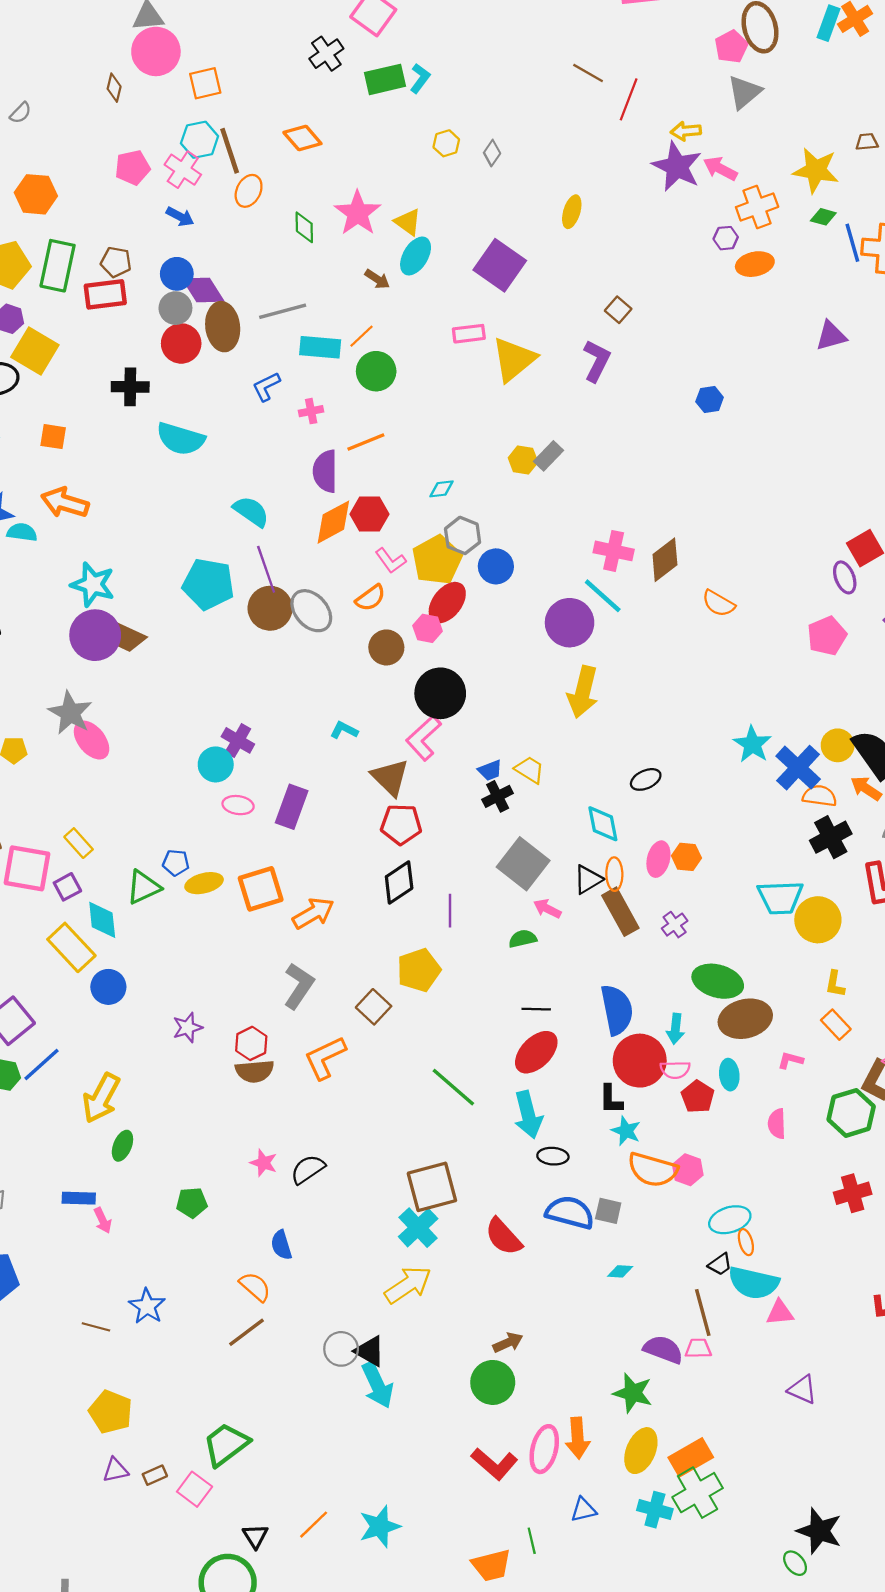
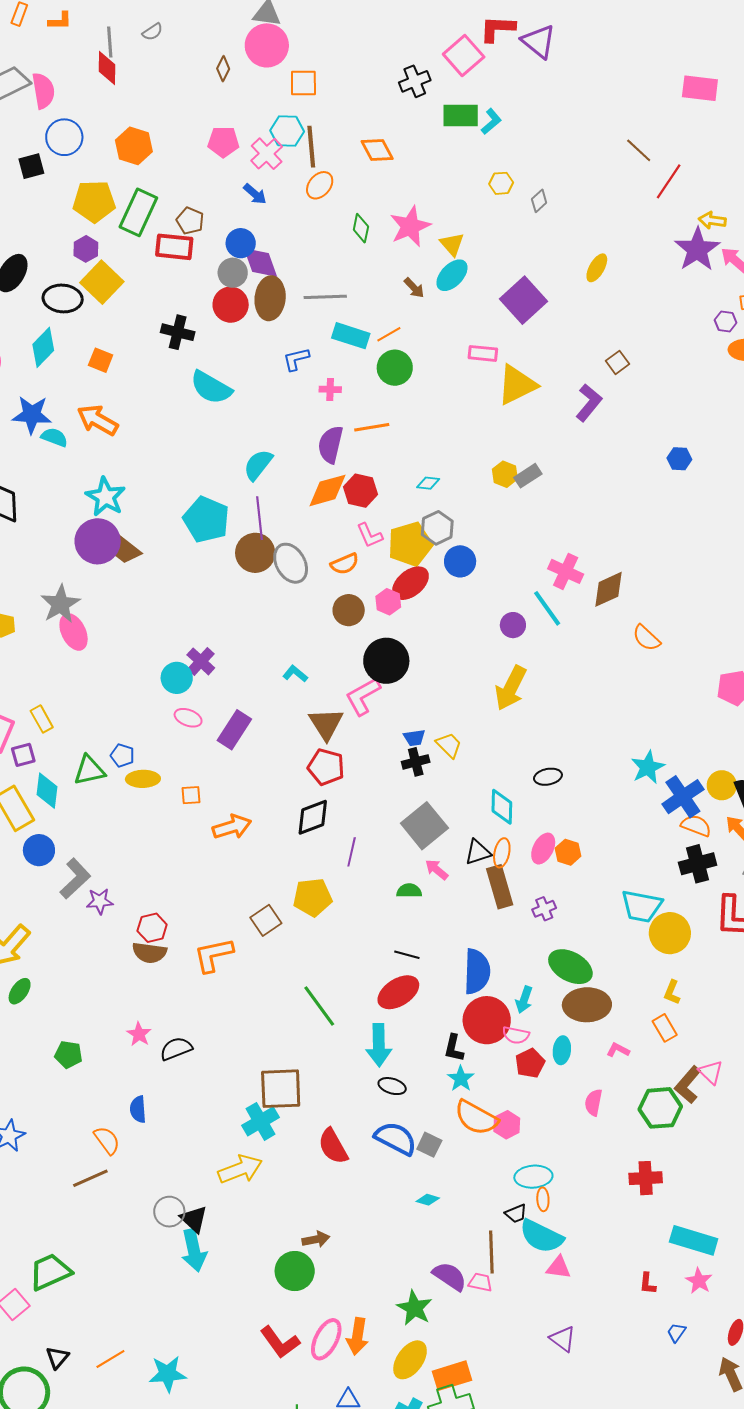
gray semicircle: (21, 113) -> (152, 32), moved
cyan semicircle: (251, 511) -> (258, 465), turned -100
purple circle: (570, 623) -> (513, 625), size x0.6
orange square: (261, 889) -> (191, 795), size x0.5
gray L-shape: (299, 986) -> (75, 879), moved

